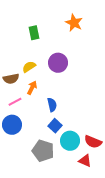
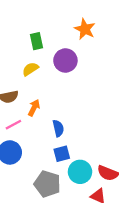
purple circle: (58, 63) -> (65, 61), moved
yellow semicircle: (29, 67) -> (30, 69), moved
blue square: (55, 126) -> (62, 154), turned 32

